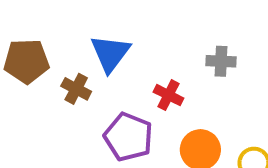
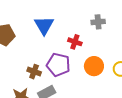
brown cross: (76, 89) -> (34, 72), moved

